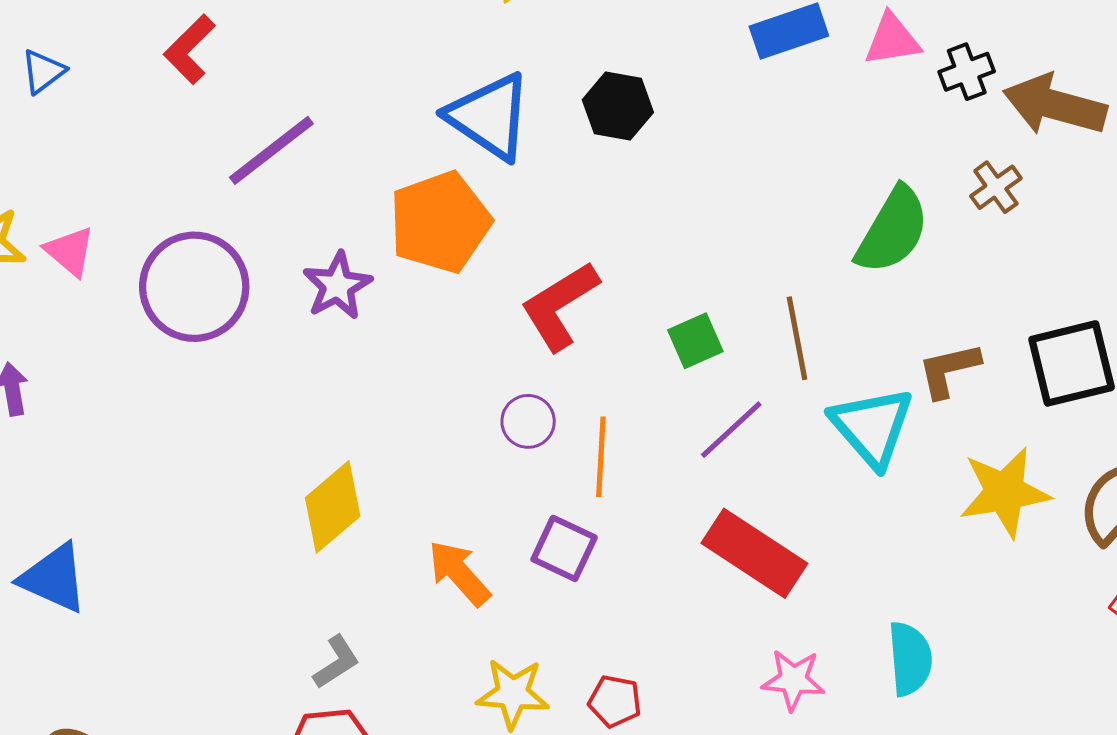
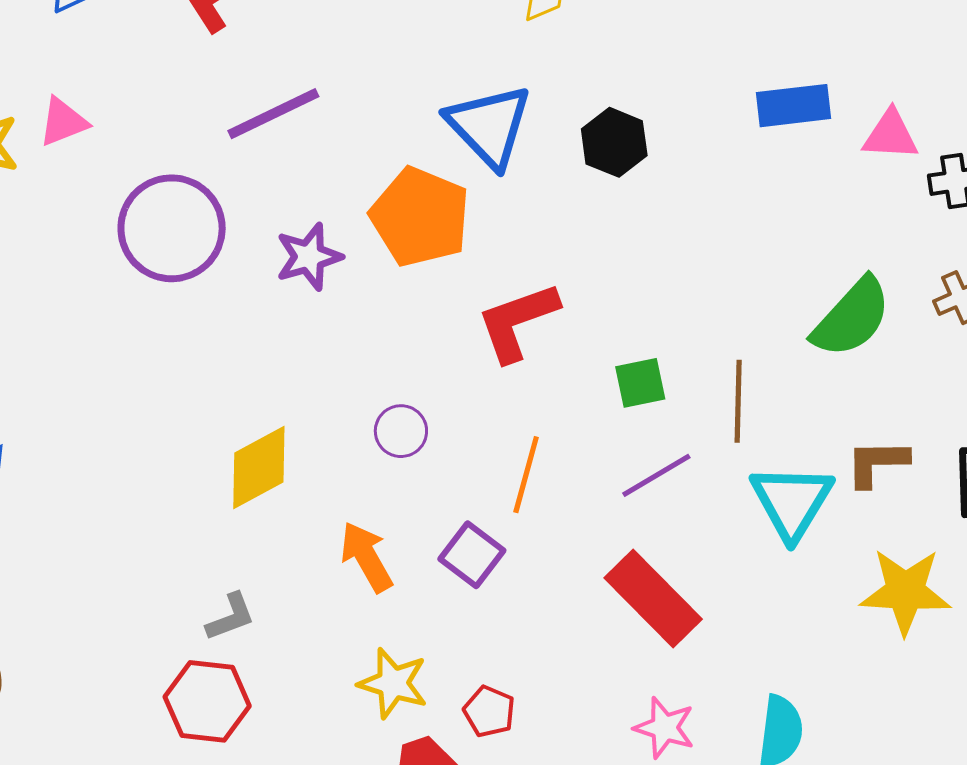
orange pentagon: (440, 222) -> (420, 217), turned 30
pink triangle: (70, 251) -> (63, 122), moved, turned 46
purple circle: (528, 421) -> (401, 431), moved

